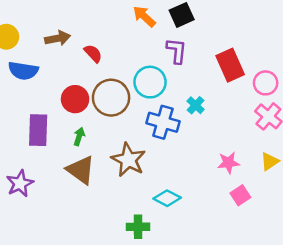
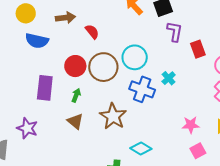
purple L-shape: (177, 51) -> (175, 32), moved
red rectangle: (230, 65) -> (198, 49), size x0.7
brown triangle: (81, 170) -> (75, 121), size x0.7
purple star: (20, 184) -> (27, 128), turned -30

